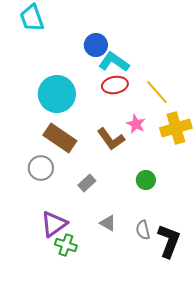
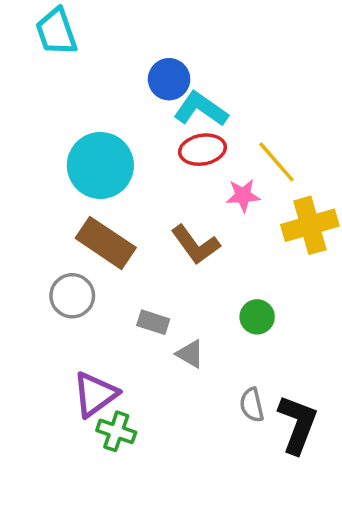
pink star: (136, 124) -> (243, 195), moved, turned -30
gray rectangle: (87, 183) -> (153, 322), turned 60
gray triangle: (108, 223) -> (190, 354), moved

